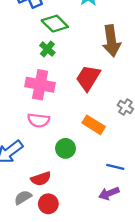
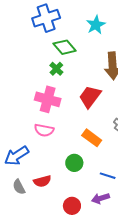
green circle: (65, 148) -> (74, 163), moved
gray semicircle: (23, 197) -> (19, 187), moved, turned -91
red circle: (48, 204) -> (72, 206), moved

